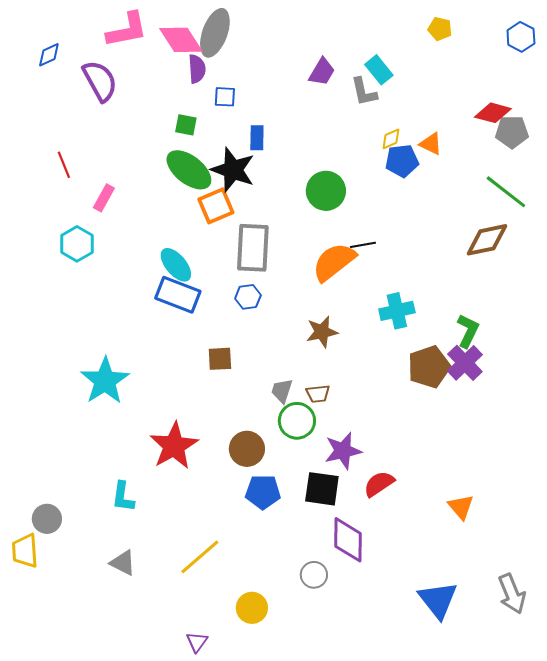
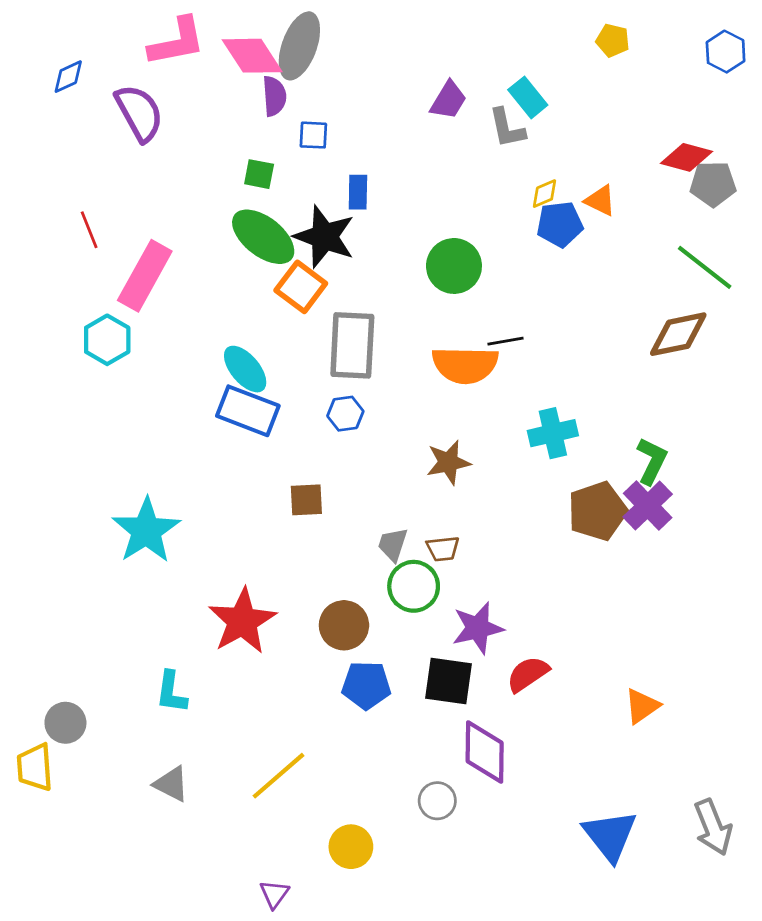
pink rectangle: (104, 198) -> (145, 276), size x1.8
orange square: (216, 206) -> (301, 287), turned -30
orange semicircle: (334, 262) -> (465, 365), turned -141
orange triangle: (461, 507) -> (642, 706), turned 36

